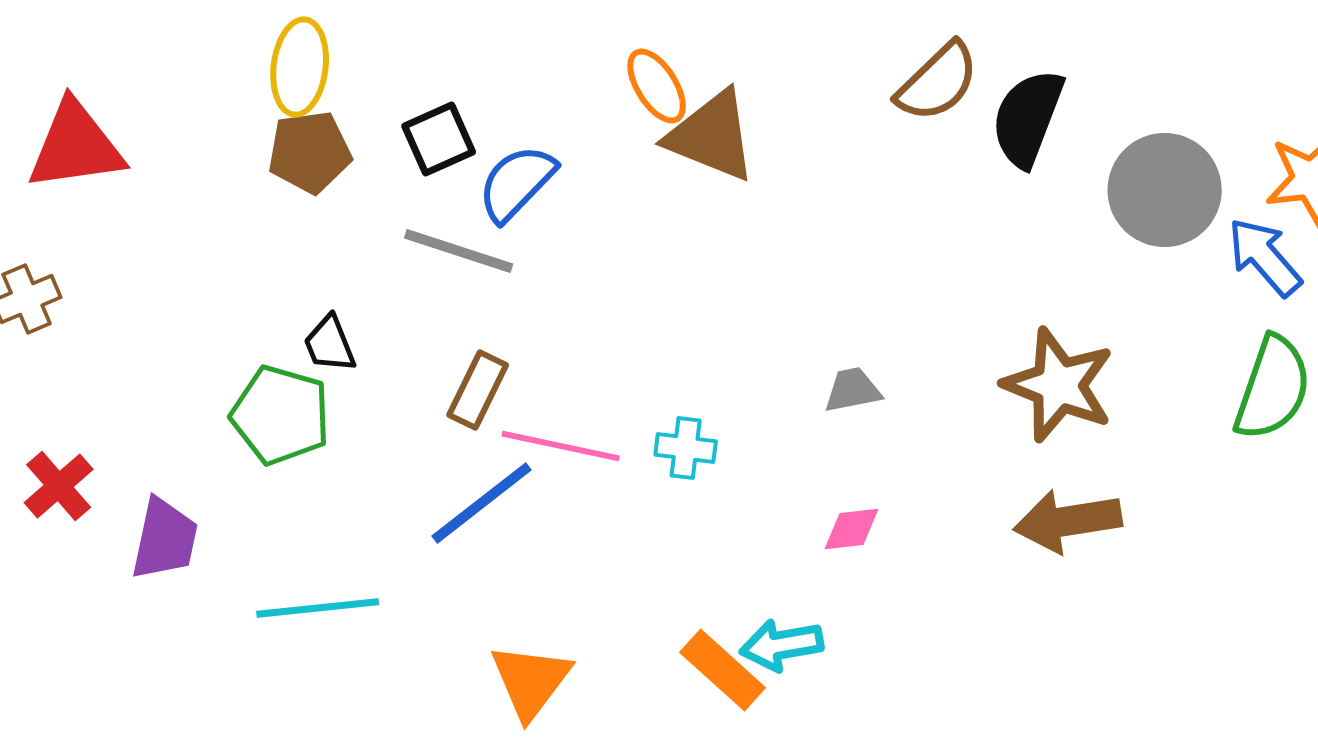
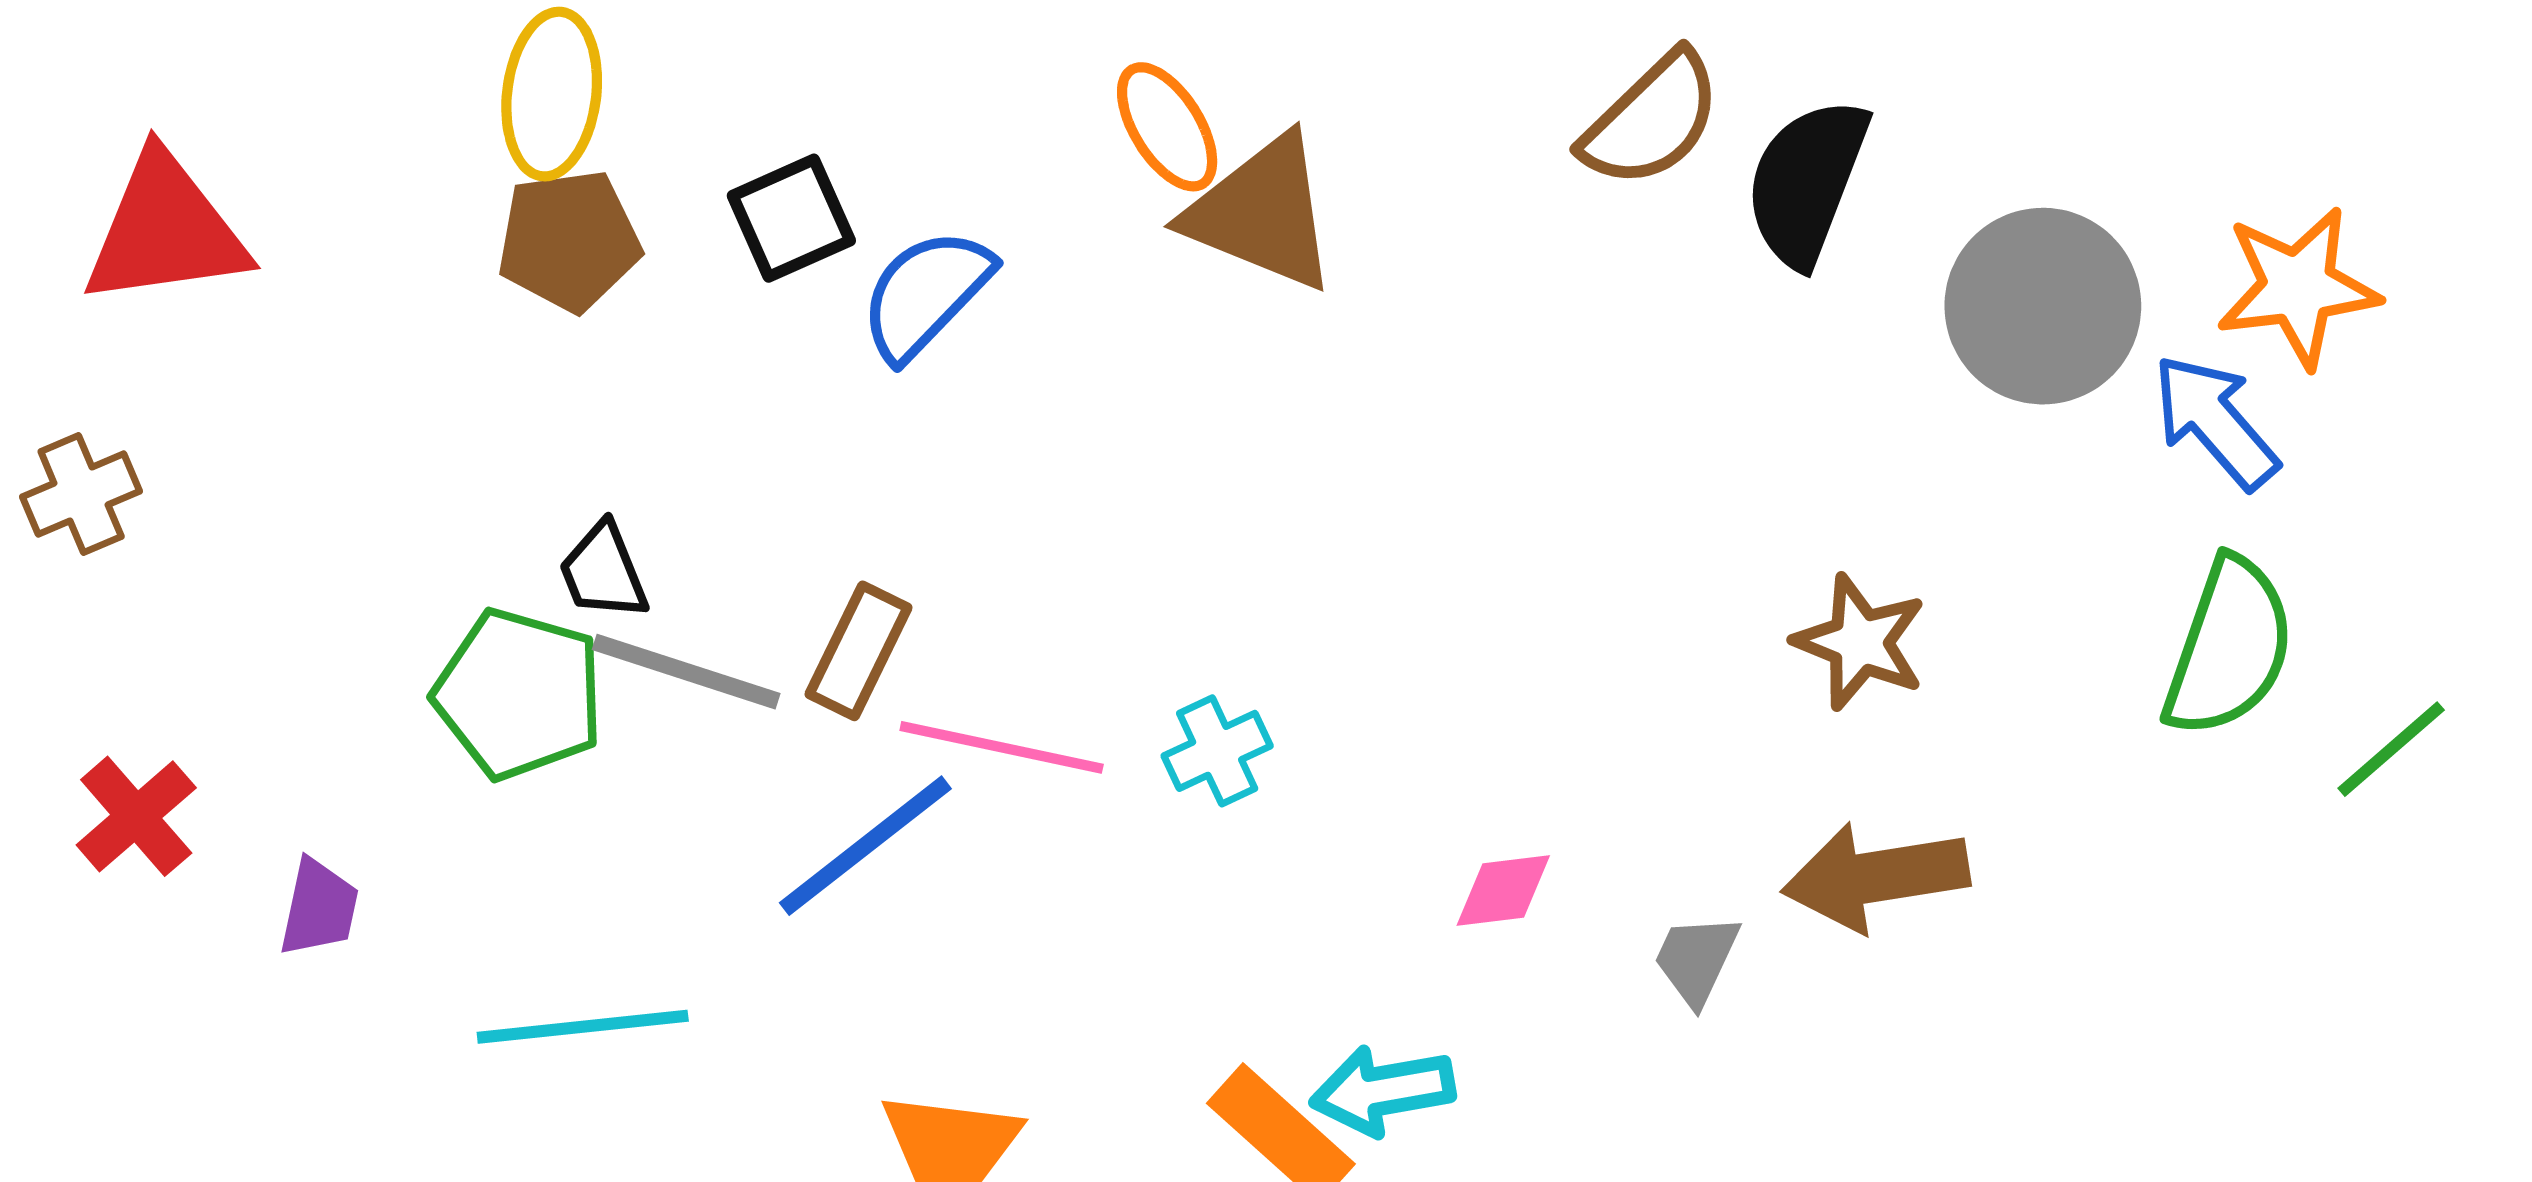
gray line: (459, 251) -> (686, 672), moved
brown star: (1059, 385) -> (1860, 642), size x0.7
gray trapezoid: (853, 390) -> (1696, 959), moved, turned -54
cyan cross: (686, 448) -> (1217, 751), turned -32
purple trapezoid: (165, 539) -> (319, 908), size x0.7

